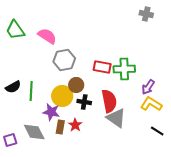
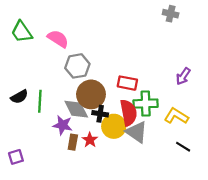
red rectangle: (102, 67) -> (127, 83), moved
green cross: (124, 69) -> (146, 104), moved
brown circle: (76, 85) -> (91, 94), size x1.6
purple arrow: (148, 87) -> (183, 76), moved
yellow circle: (62, 96) -> (114, 126), moved
gray diamond: (34, 132) -> (76, 109), moved

